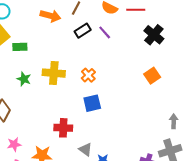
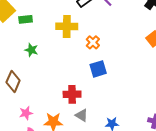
yellow cross: (54, 73) -> (67, 26), moved
gray triangle: (85, 149) -> (82, 115), moved

